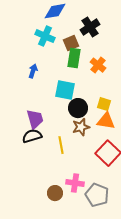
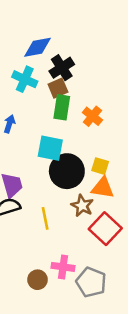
black cross: (90, 27) -> (62, 68), moved
black circle: (78, 108) -> (67, 171), size x1.4
brown star: (81, 127) -> (82, 206), moved, turned -30

